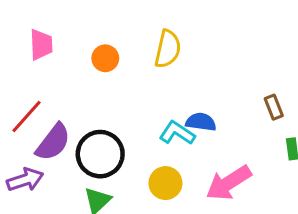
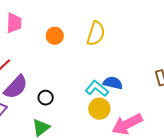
black circle: (100, 154) -> (46, 98), size x0.5
yellow circle: (165, 183) -> (99, 109), moved

